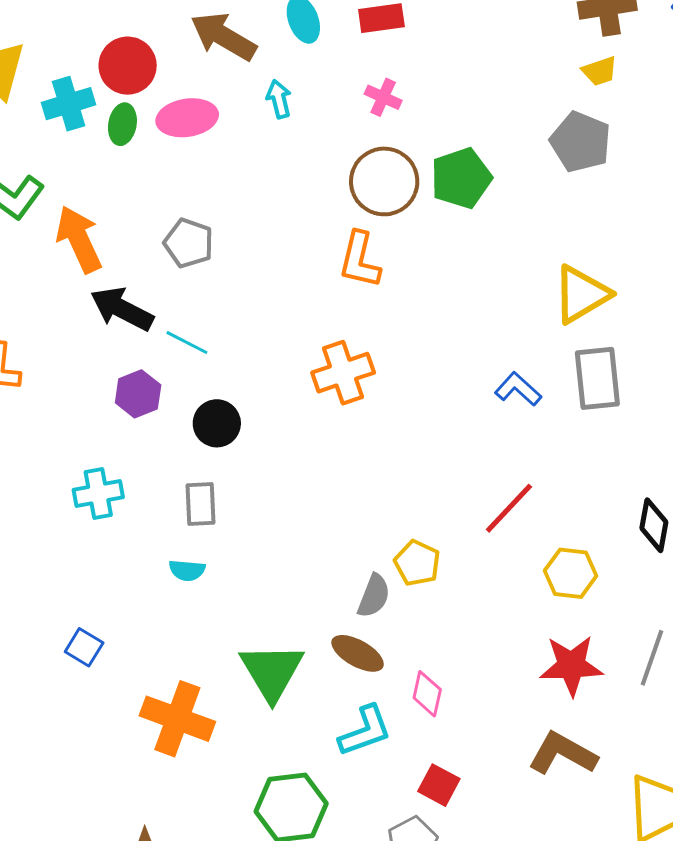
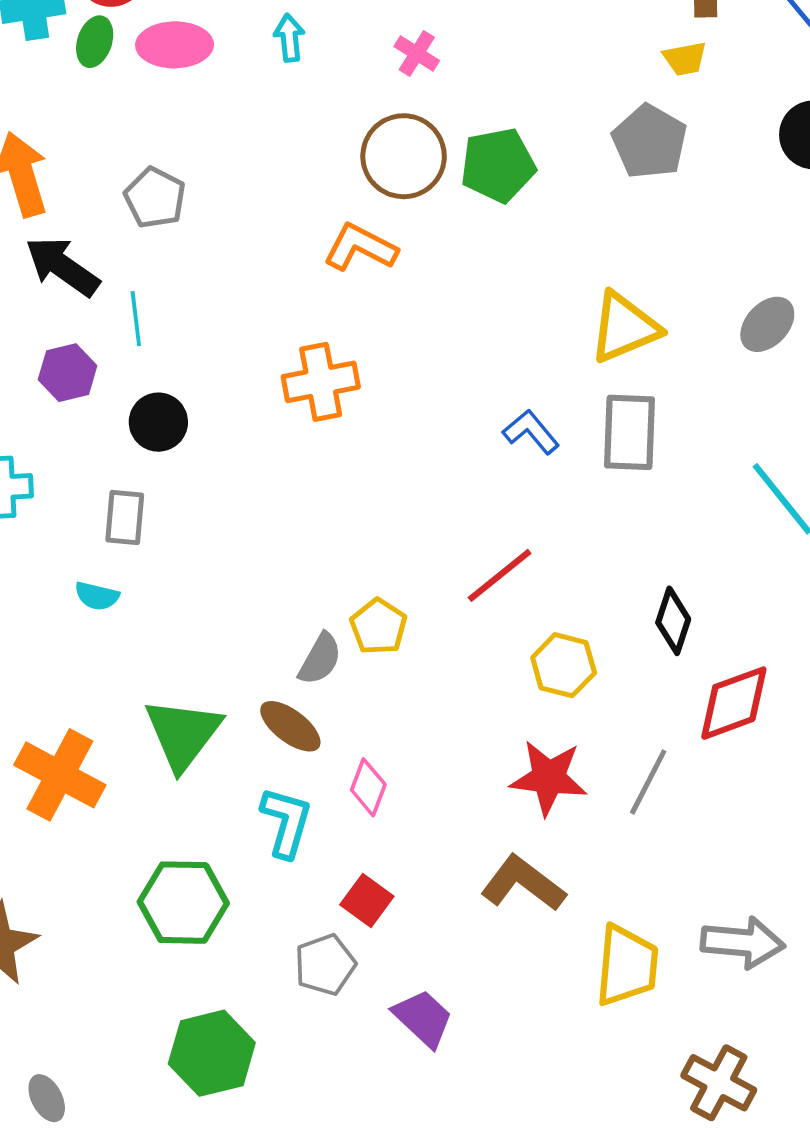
orange L-shape: (360, 260) -> (360, 247), turned 96
cyan line: (187, 343) -> (136, 319), turned 48
cyan L-shape: (365, 731) -> (286, 822), turned -62

